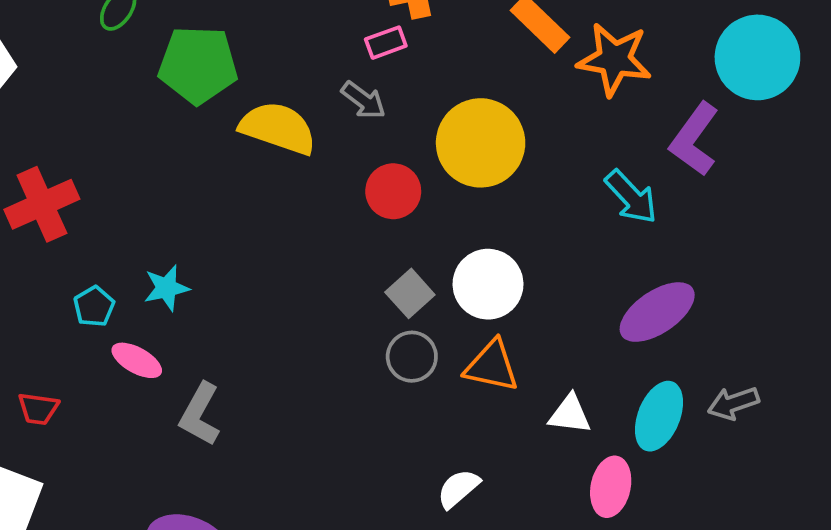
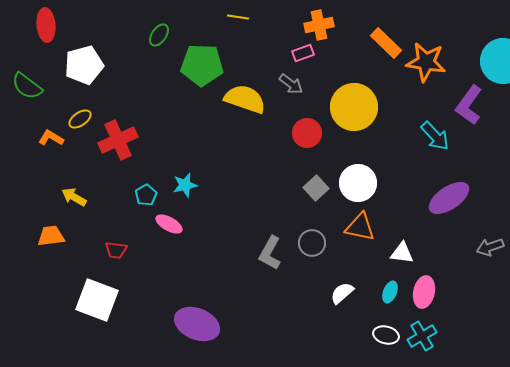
gray circle: (412, 357) -> (312, 243), moved
gray L-shape: (200, 414) -> (270, 253), moved
cyan ellipse: (659, 416) -> (390, 292), moved, size x0.6

